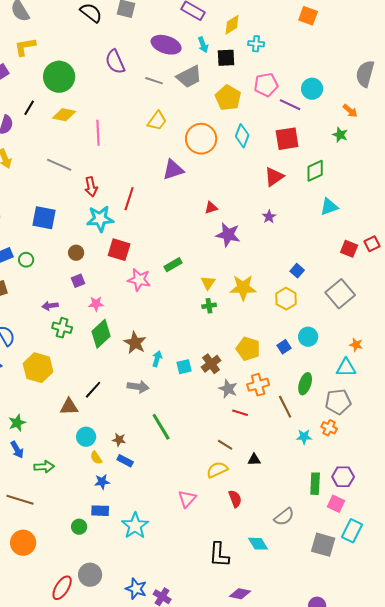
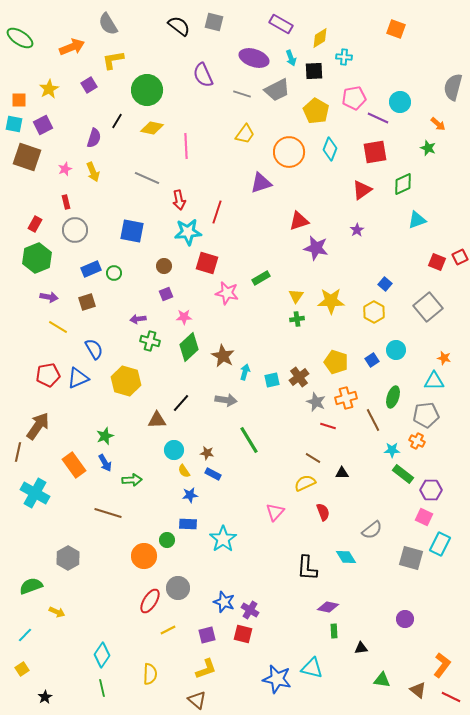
red triangle: (211, 208) -> (299, 221), size x1.5
green rectangle: (315, 484) -> (403, 474), moved, turned -55
orange circle: (23, 543) -> (144, 556), moved

